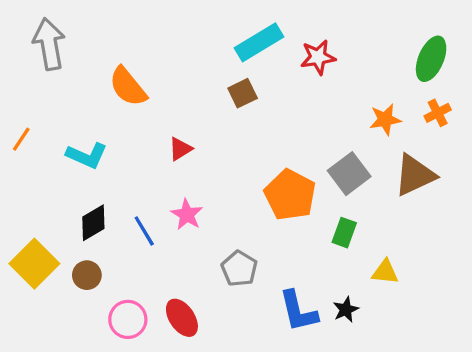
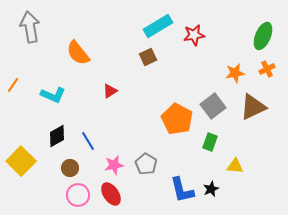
pink star: (187, 215) -> (114, 165), moved, turned 30
brown circle: (87, 275) -> (70, 168), moved

